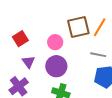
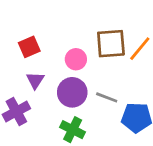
gray line: (98, 55) -> (107, 97), moved

